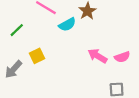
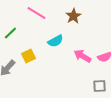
cyan semicircle: (67, 24) -> (55, 41), moved

